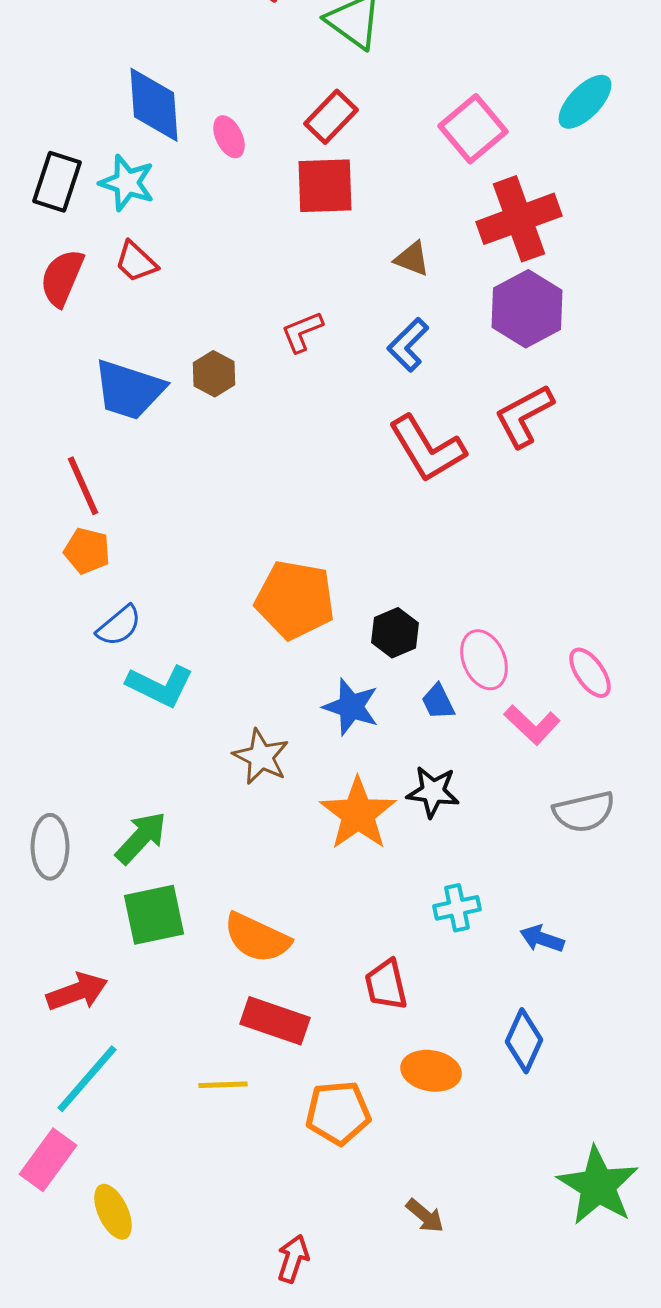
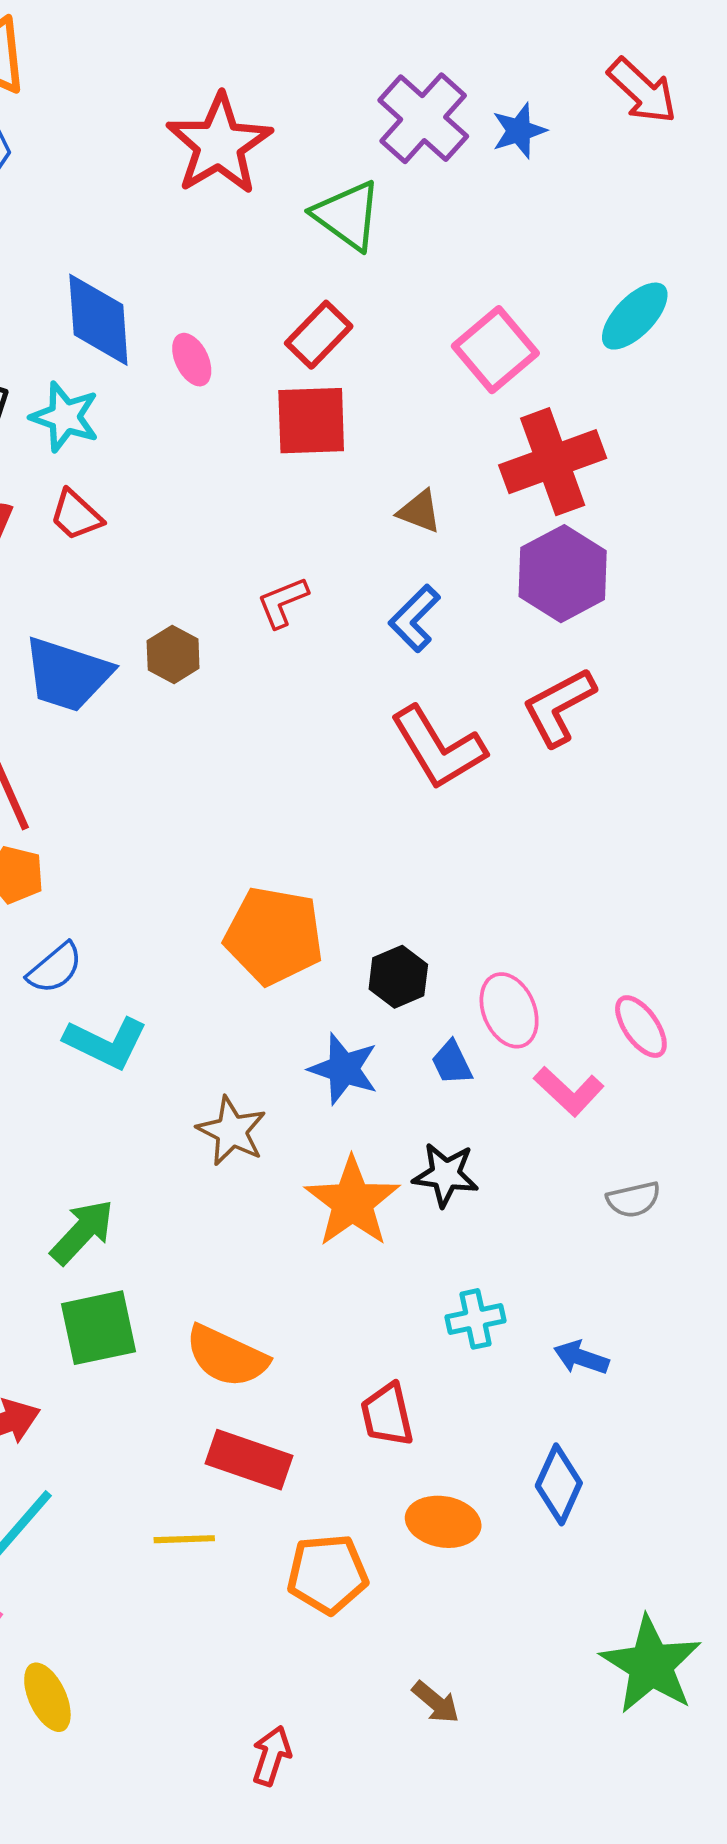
gray semicircle: (584, 812) -> (634, 1200), size x0.7

